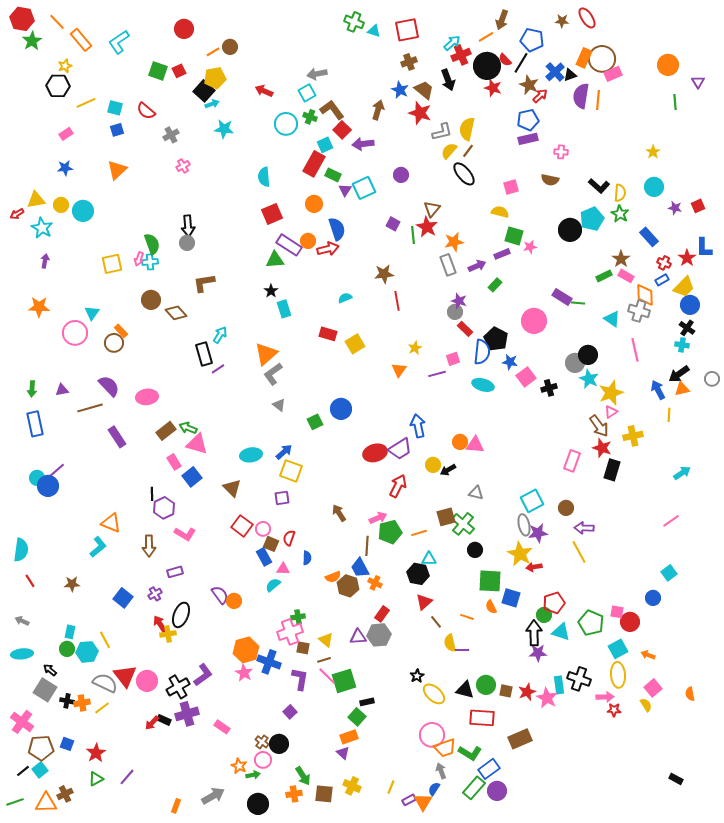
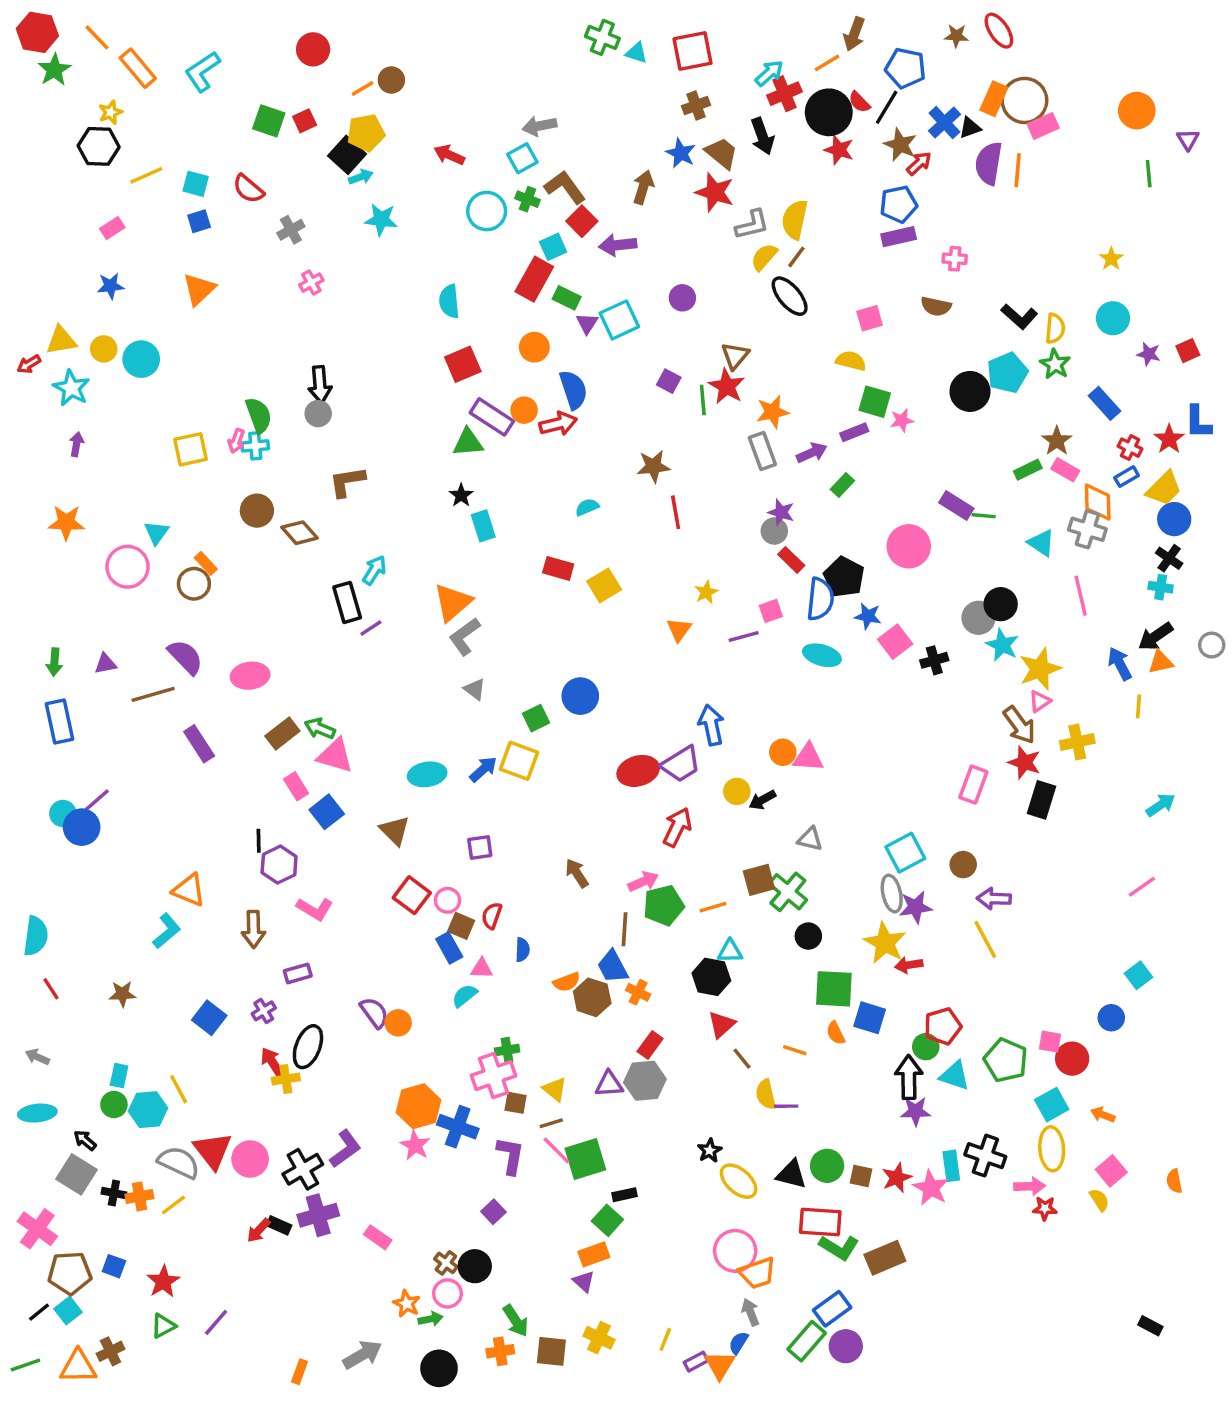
yellow square: (291, 471) -> (519, 761), moved
green L-shape: (470, 753) -> (839, 1247), moved

